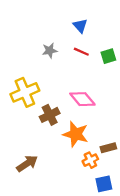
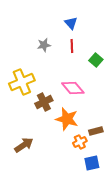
red line: (81, 52) -> (72, 46), turned 64
green square: (108, 56) -> (96, 60), moved, turned -32

